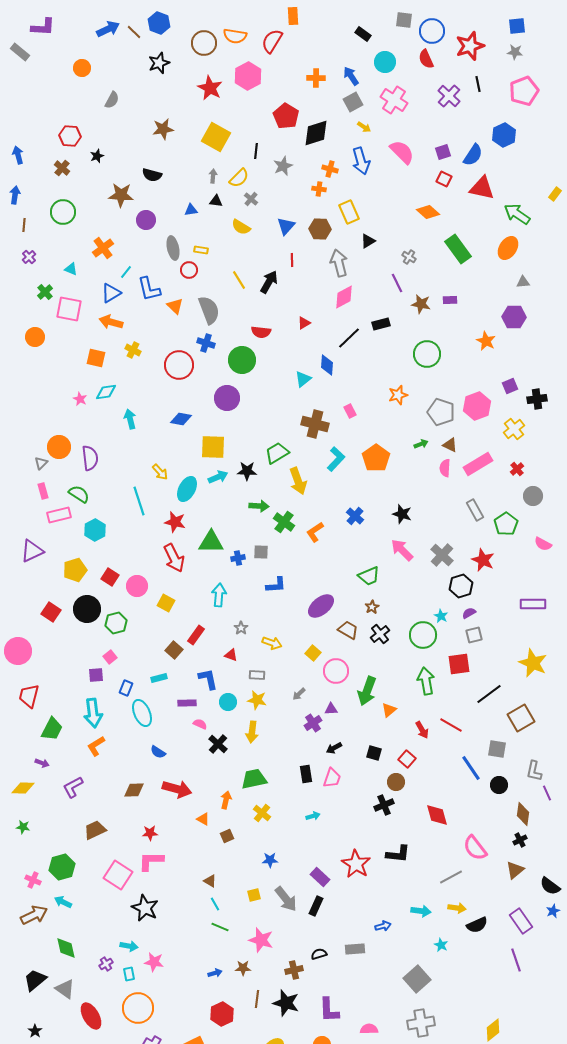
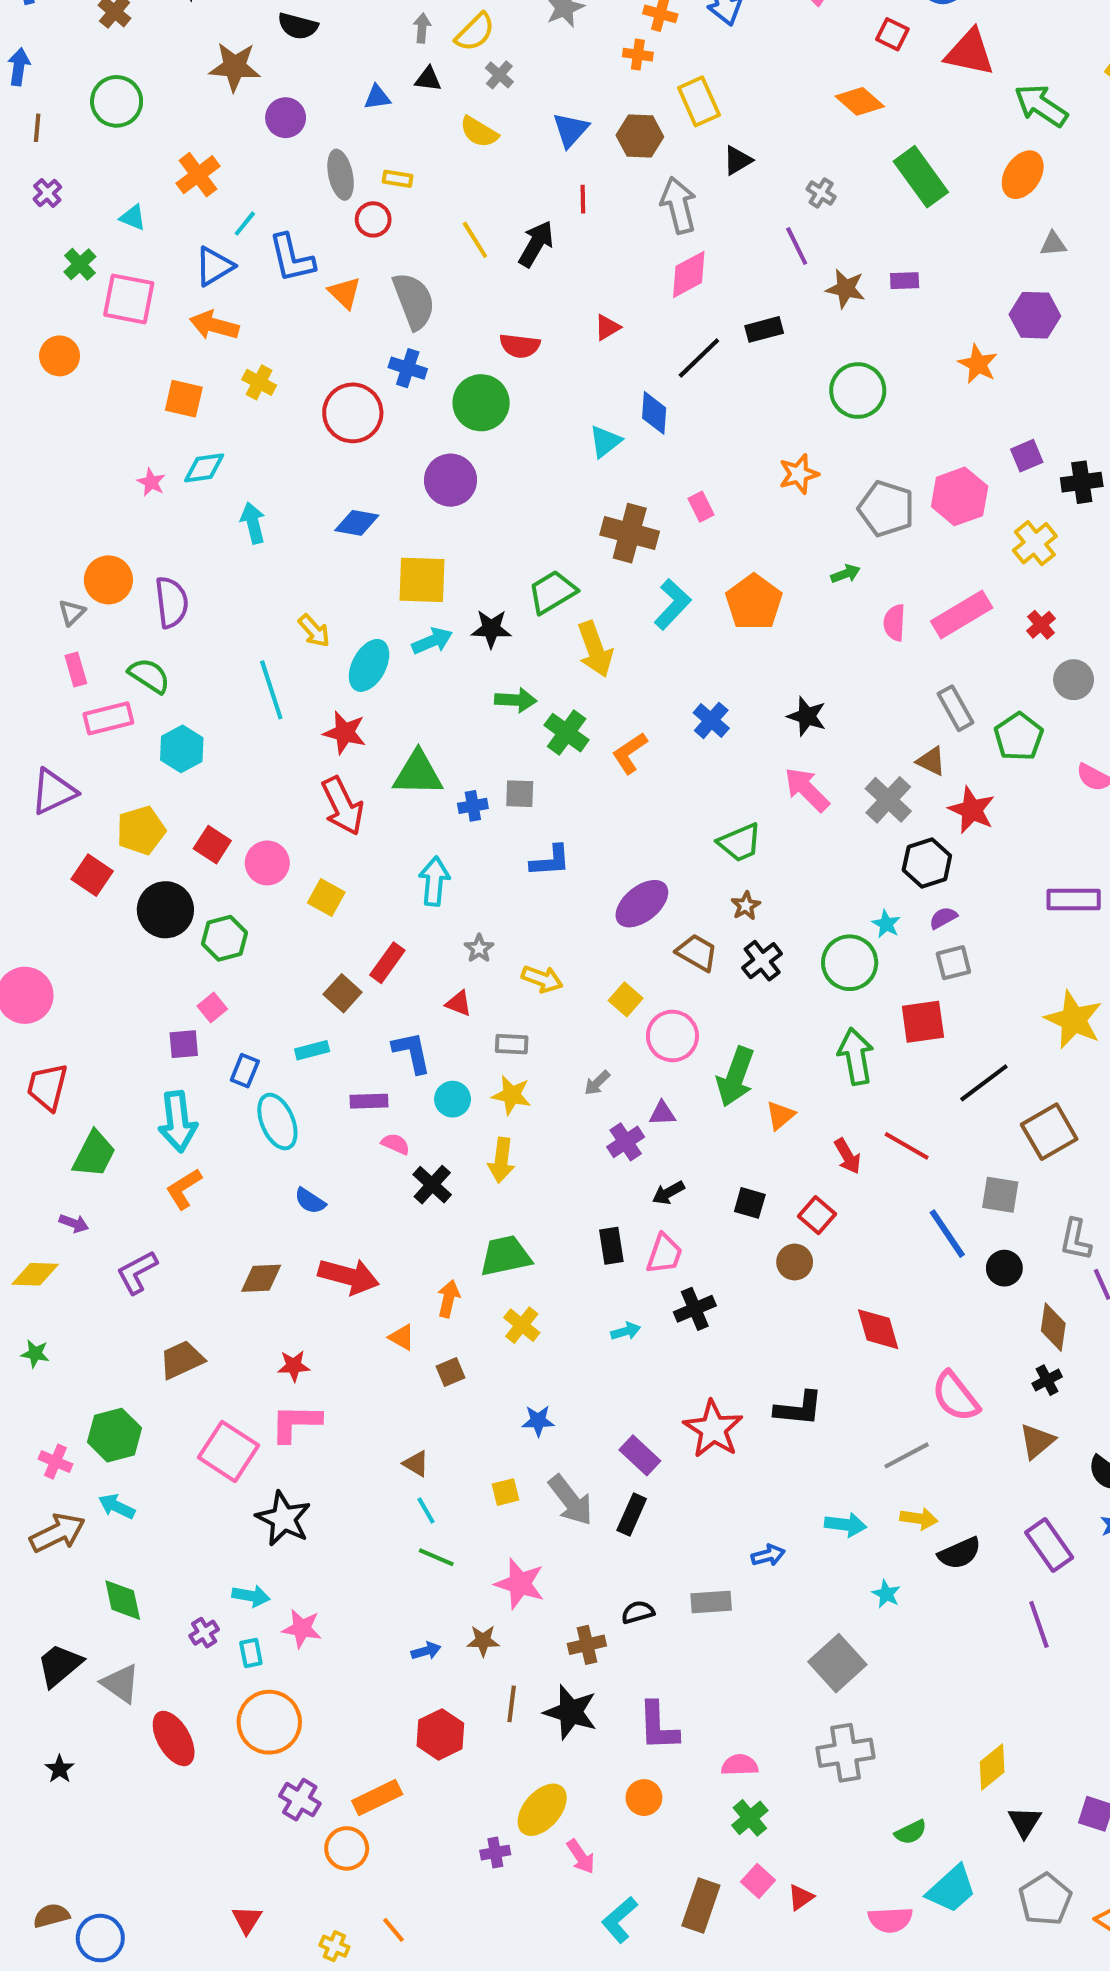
brown triangle: (450, 445) -> (931, 761), moved
red square: (51, 612) -> (92, 875), moved
black cross: (384, 805) -> (695, 1309), moved

